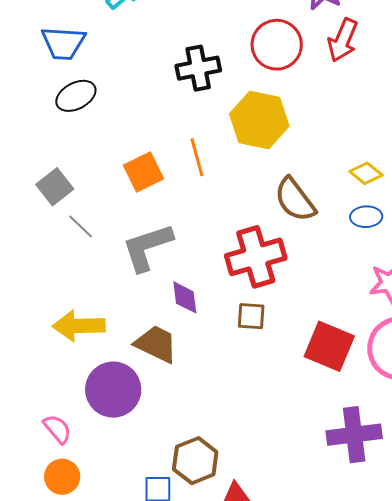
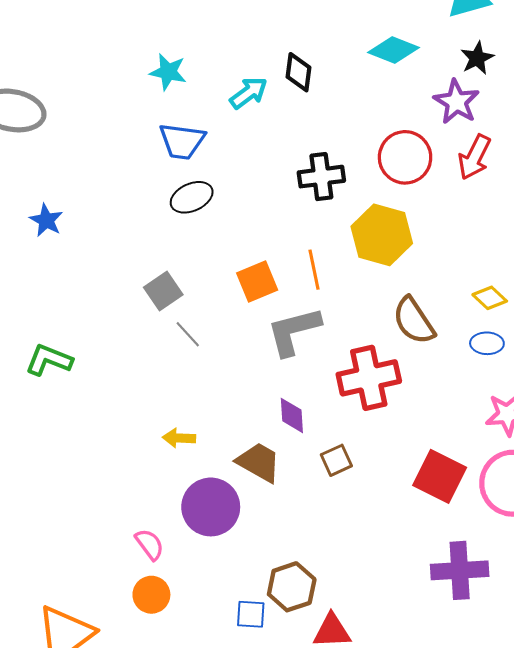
gray L-shape: (147, 247) -> (294, 331), moved
brown square: (251, 316) -> (336, 460), moved, turned -32
yellow arrow: (79, 326) -> (179, 438), size x0.6

